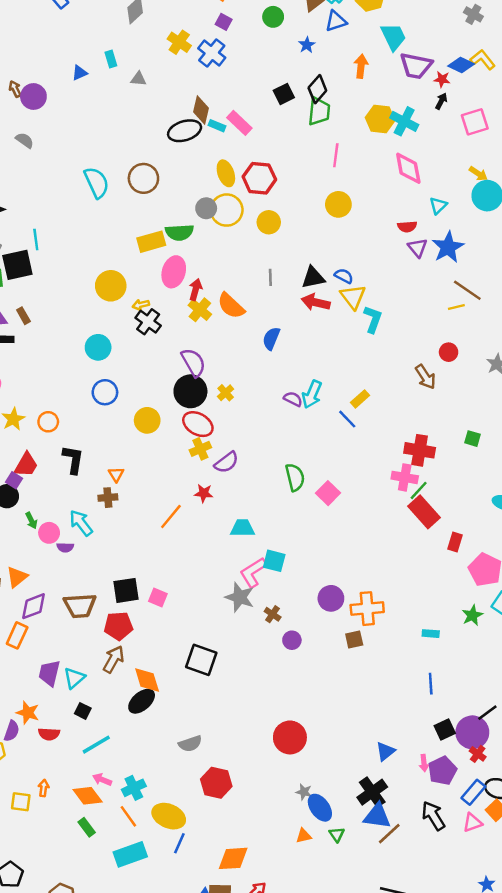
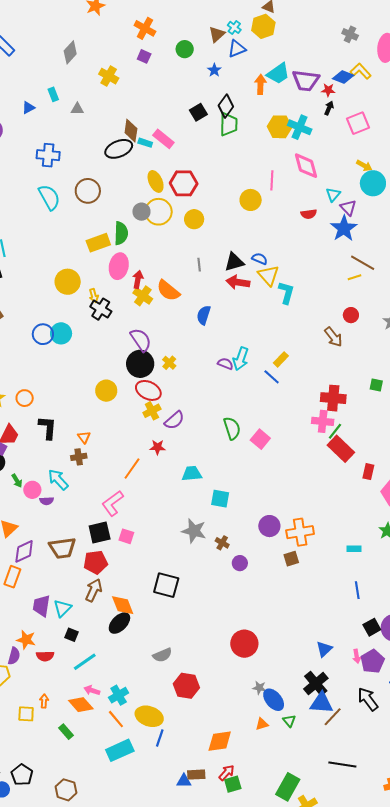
cyan trapezoid: (393, 37) -> (278, 74), moved, turned 85
blue cross: (212, 53) -> (48, 155), moved, turned -30
pink line: (336, 155) -> (272, 180), moved
green semicircle: (179, 232) -> (121, 233), turned -80
purple triangle: (417, 248) -> (348, 208), moved
yellow arrow: (141, 305) -> (94, 296), turned -88
blue circle: (105, 392) -> (43, 334), moved
pink L-shape: (253, 572) -> (113, 503), moved
green rectangle: (87, 827) -> (66, 732), moved
orange diamond: (233, 858) -> (220, 741), moved

